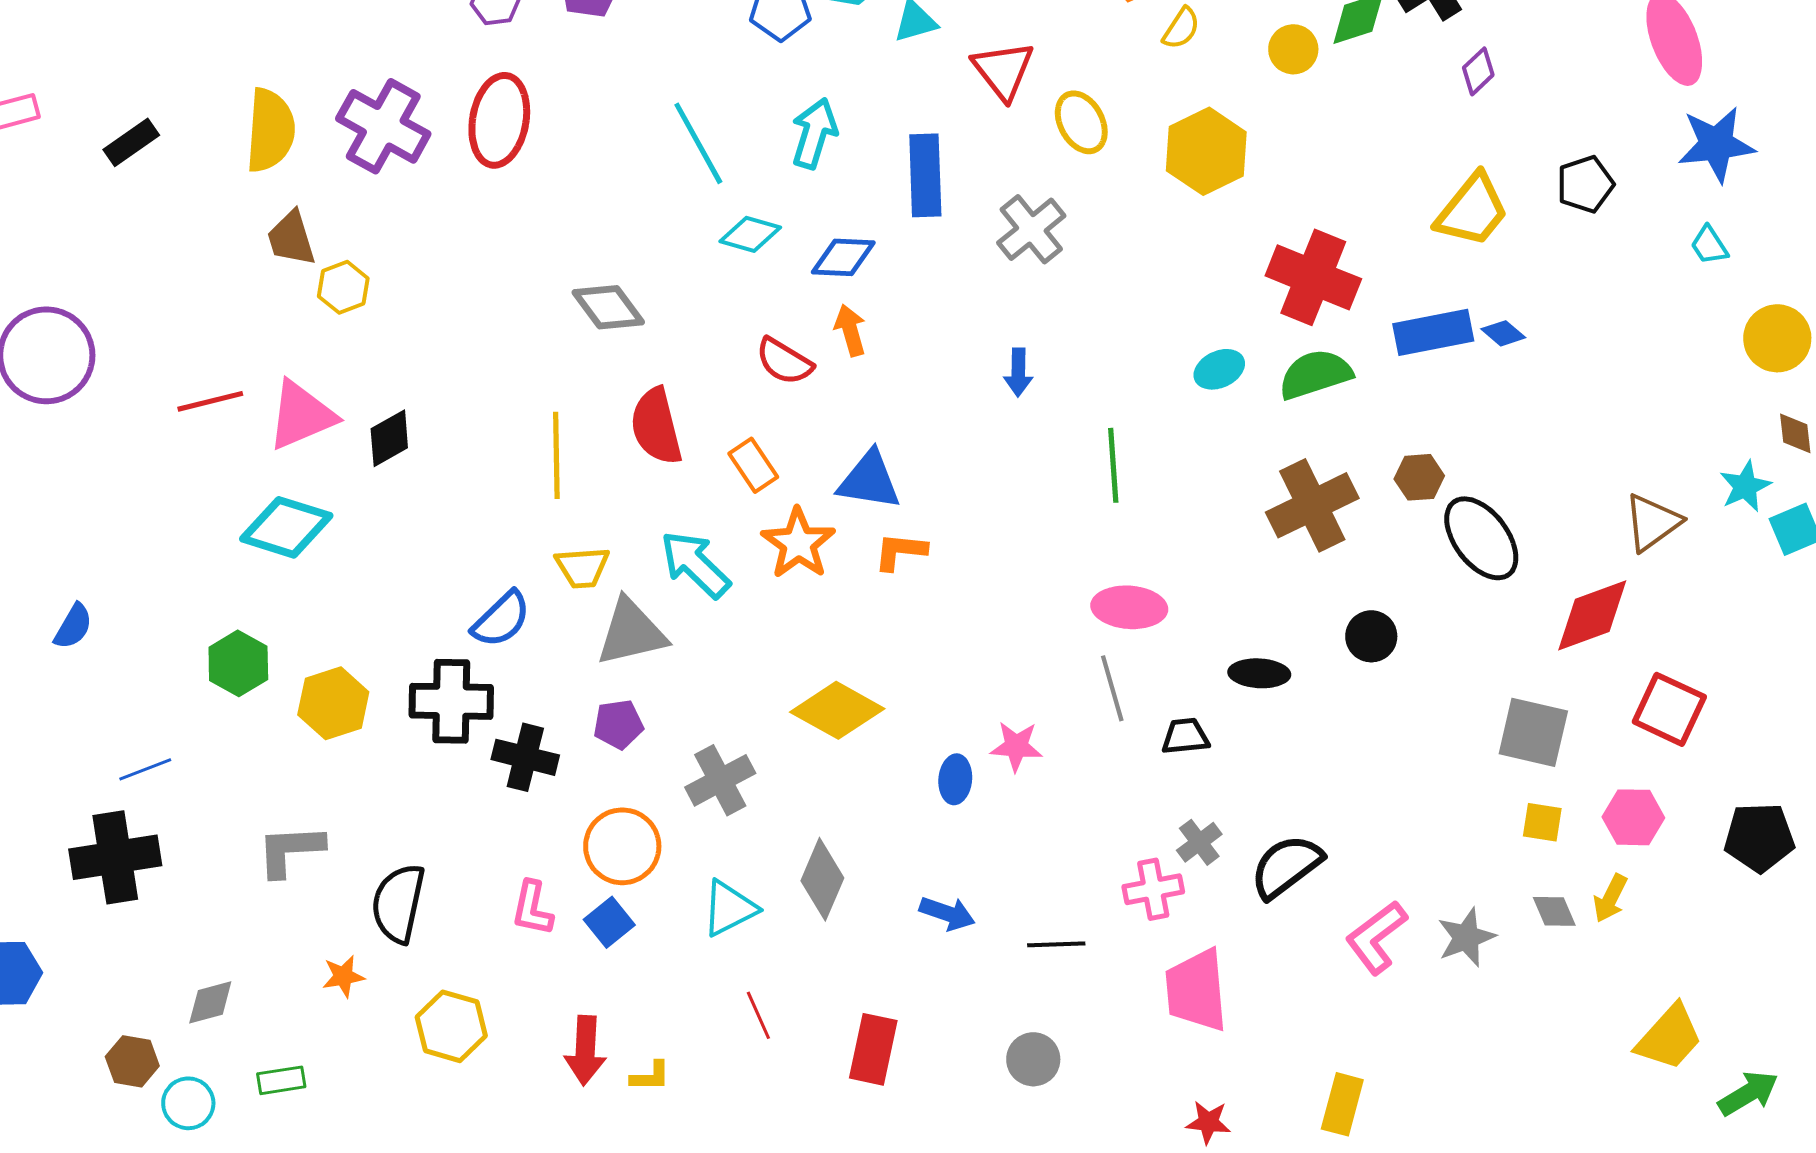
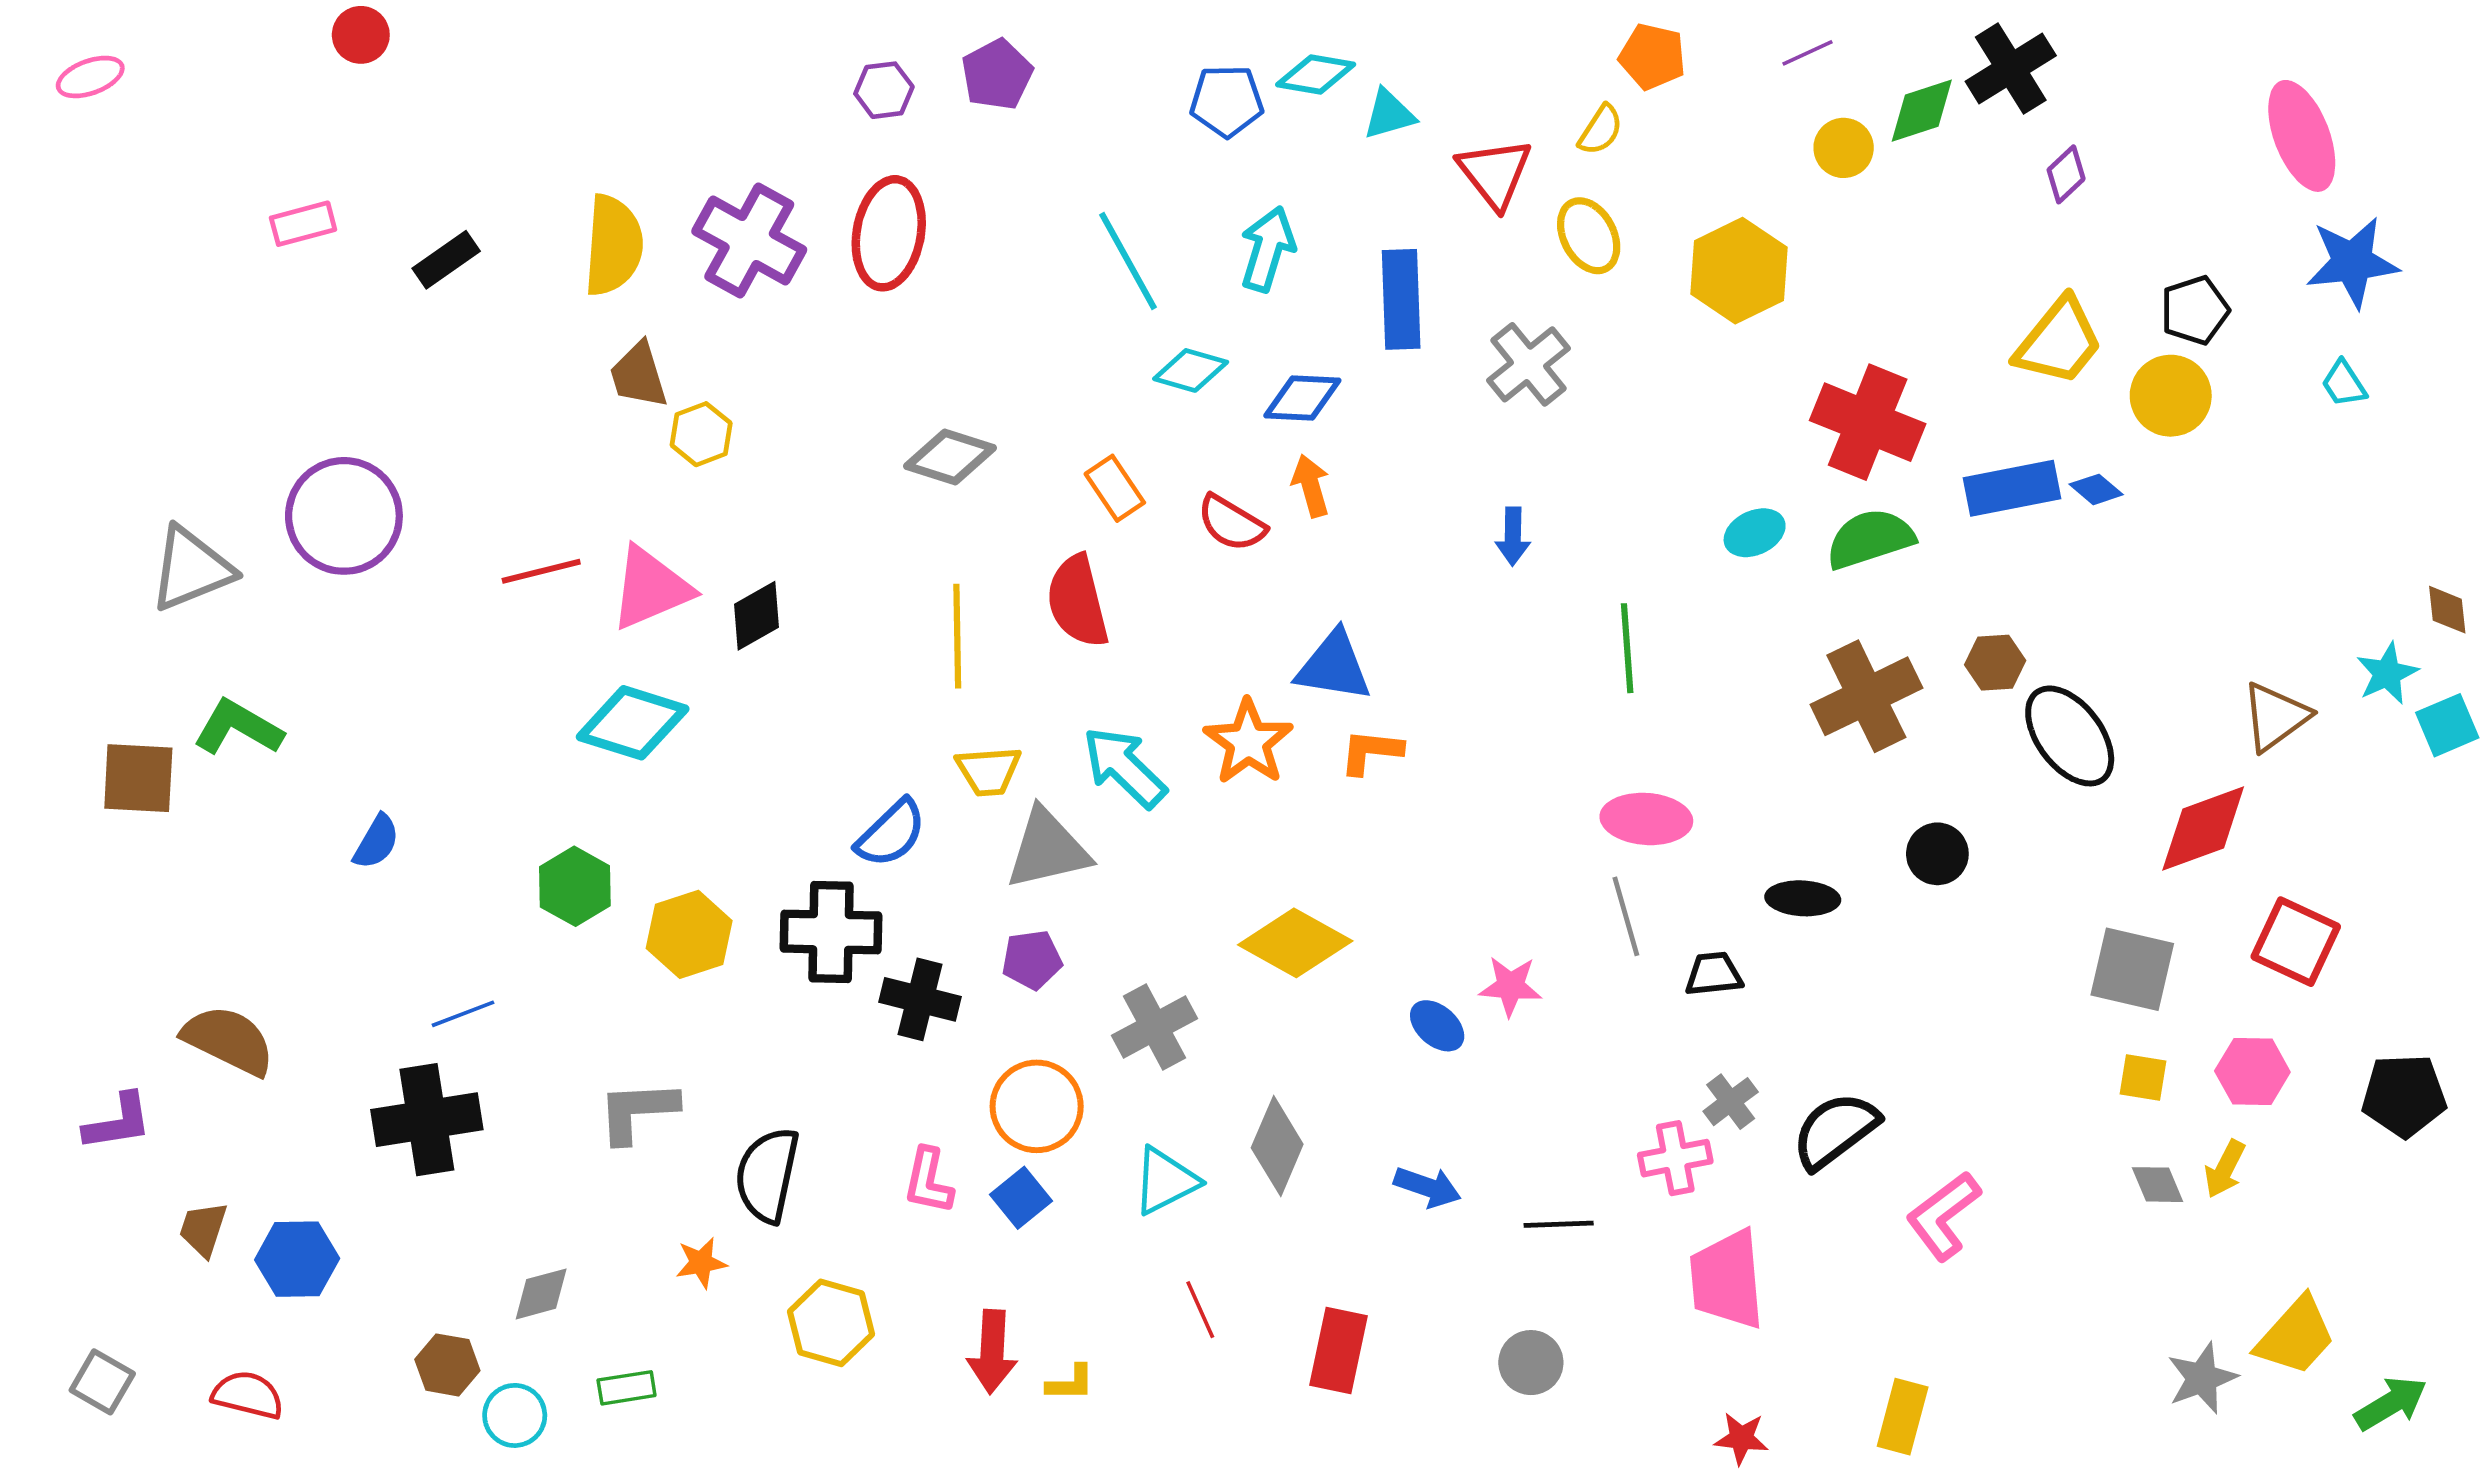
yellow semicircle: (1181, 28) -> (1601, 130), moved
gray diamond: (608, 307) -> (950, 457), moved, turned -36
yellow circle: (1777, 338) -> (2171, 396), moved
orange rectangle: (753, 465) -> (1115, 488), moved
blue ellipse: (955, 779) -> (1437, 1026), turned -54
gray star: (1466, 937) -> (2202, 1378), moved

